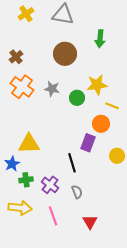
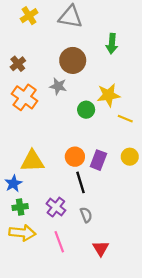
gray star: (52, 89) -> (58, 86), moved
orange circle: (101, 124) -> (75, 157), moved
yellow circle: (117, 156) -> (130, 157), moved
green cross: (26, 180) -> (20, 207), moved

